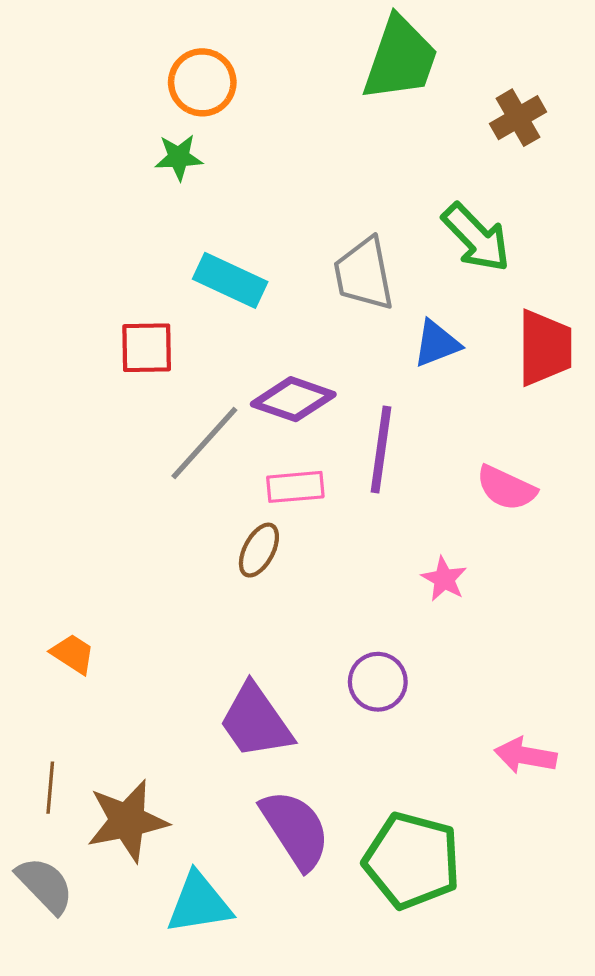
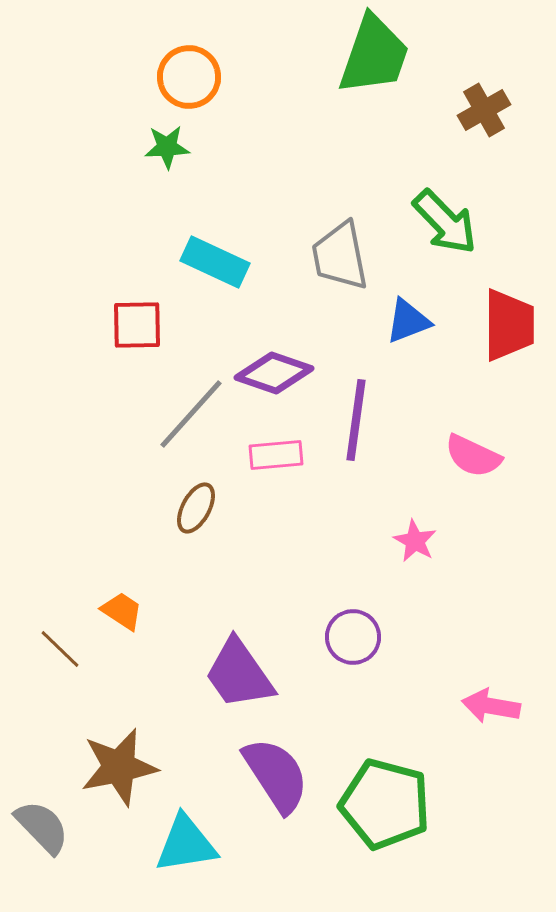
brown ellipse: (259, 550) -> (196, 508), moved
orange trapezoid: (73, 654) -> (122, 611), moved
brown line: (50, 788) -> (60, 649), moved, turned -51

